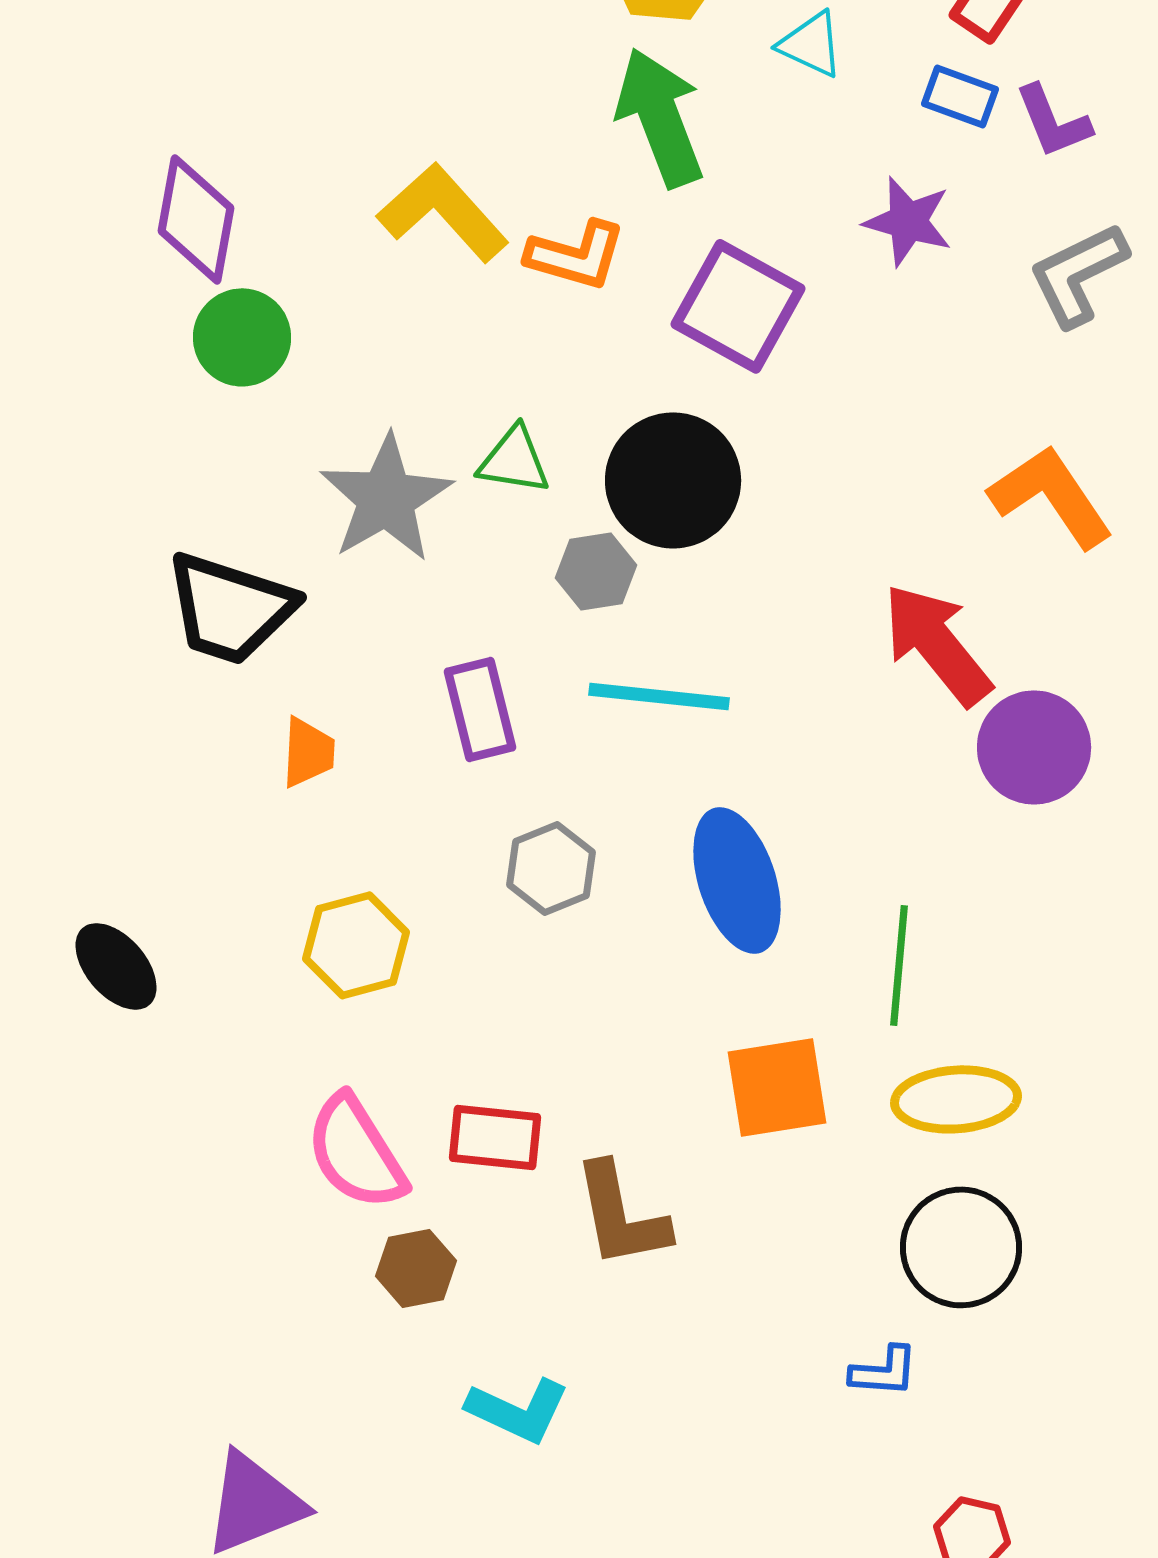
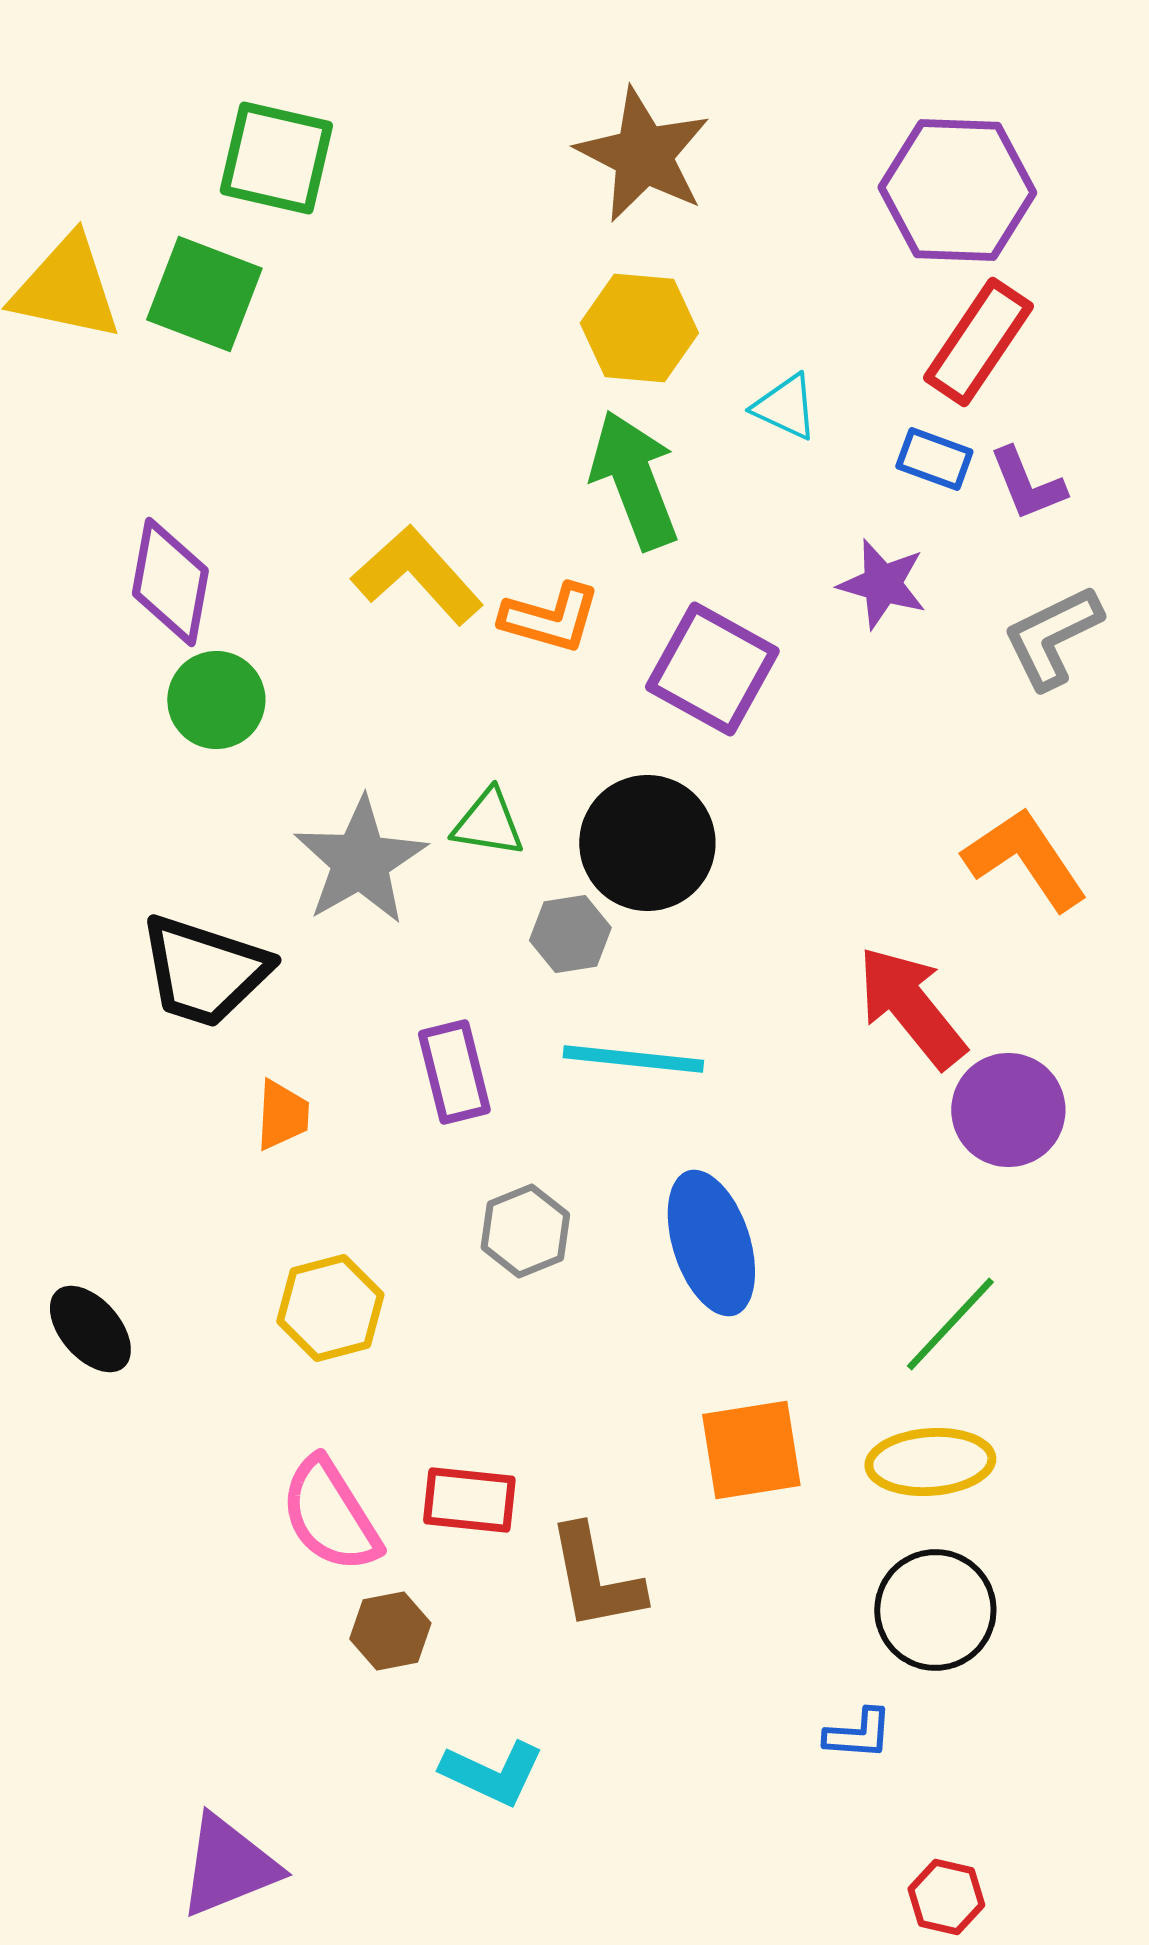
green line: (899, 965) -> (950, 1324), moved, turned 38

